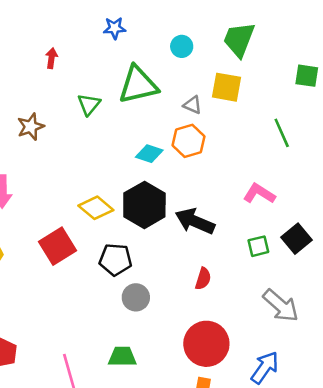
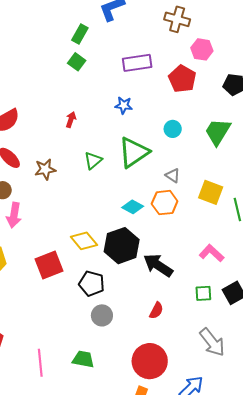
green triangle: (138, 85) -> (134, 152), turned -32
yellow square: (226, 87) -> (211, 192), moved

